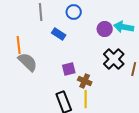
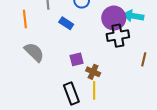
purple circle: (105, 29) -> (114, 18), size x1.5
orange line: (19, 45) -> (25, 19), moved
black cross: (114, 59) -> (118, 36), moved, turned 35

